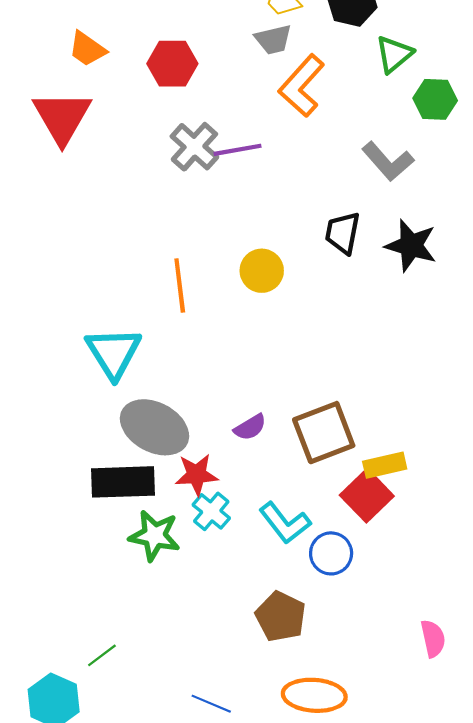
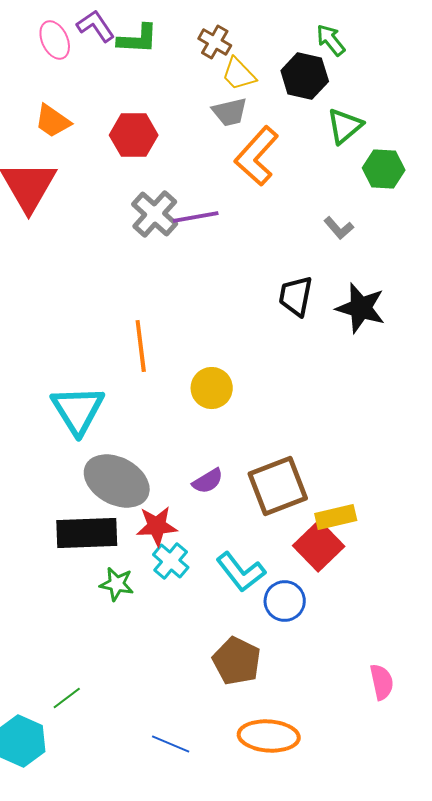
gray L-shape: (388, 161) -> (339, 228), size x0.6
yellow circle: (262, 271) -> (212, 388), moved
green star: (155, 536) -> (117, 584), size x0.7

